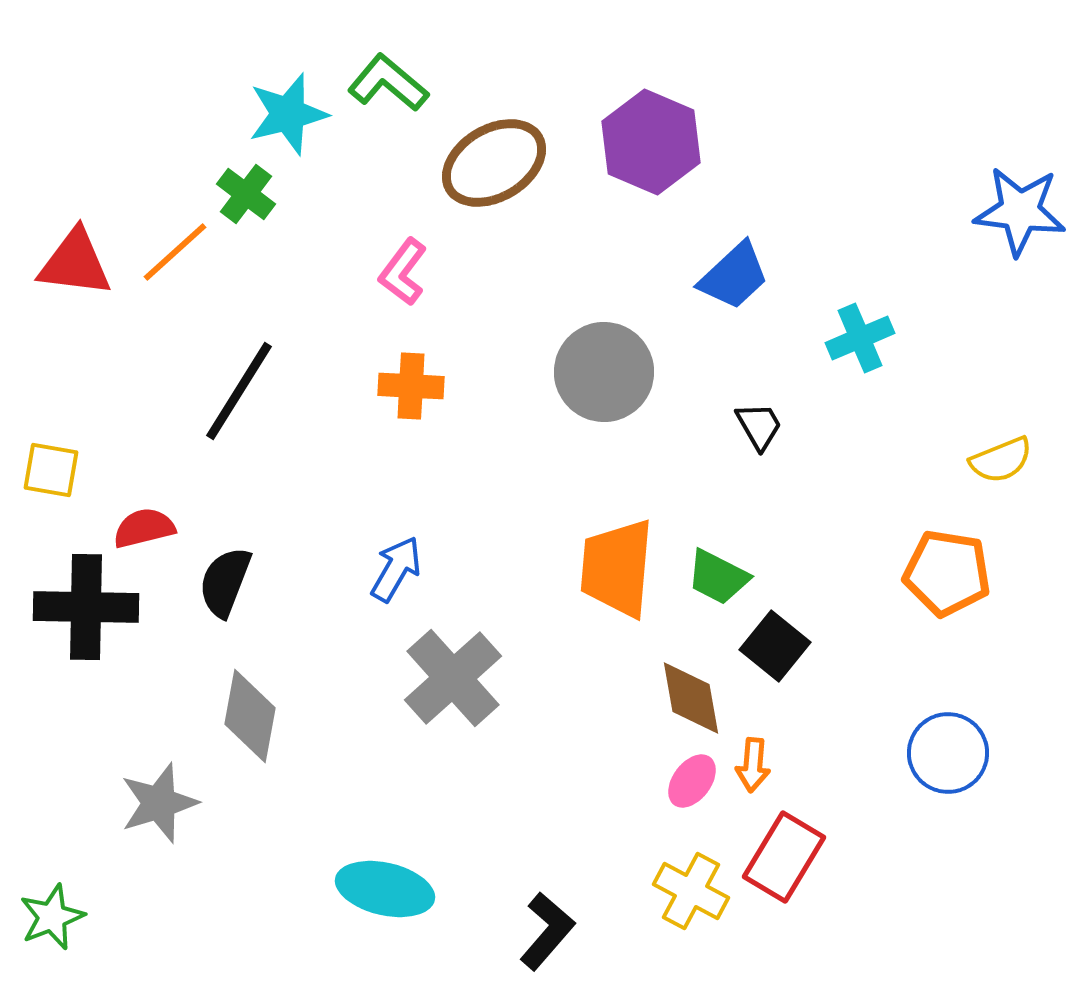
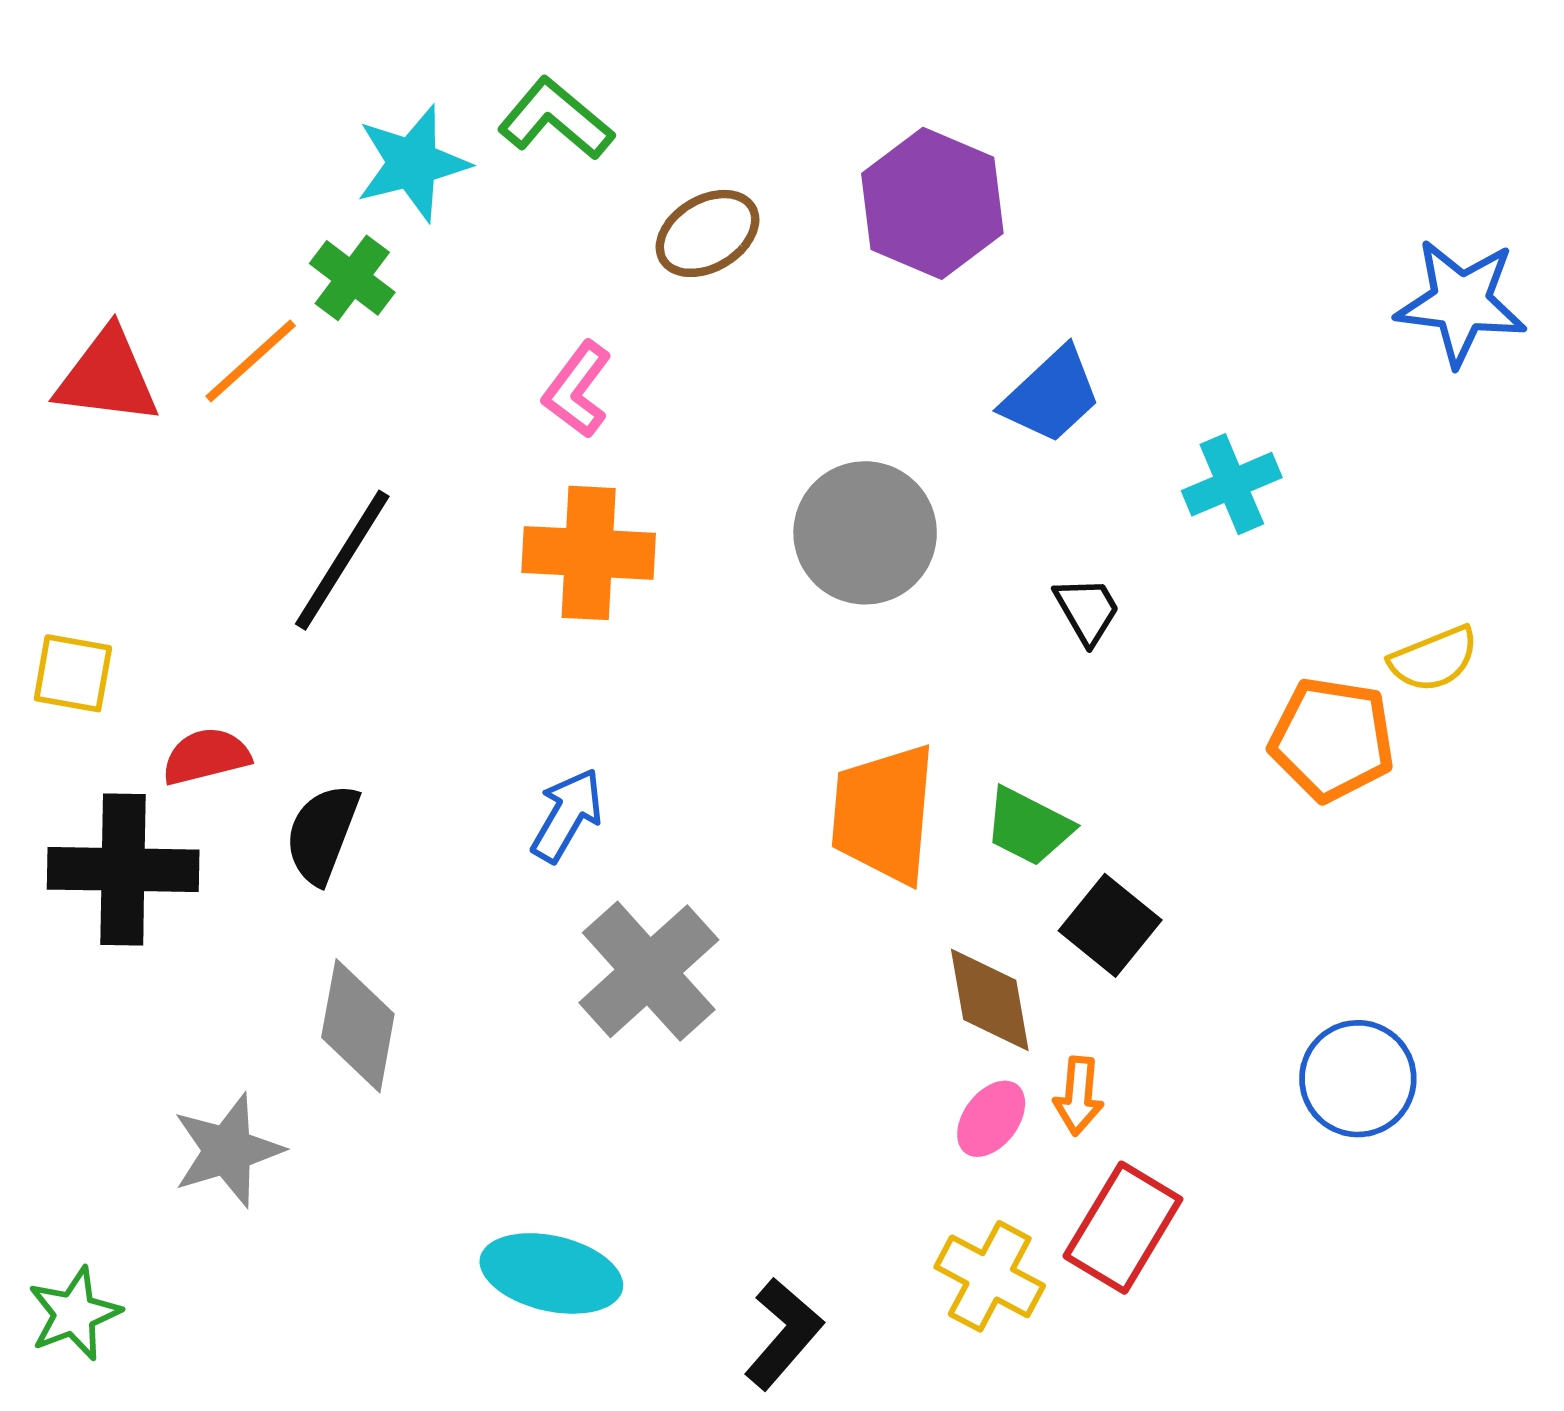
brown ellipse: (494, 163) -> (708, 233), size x0.7
orange cross: (411, 386) -> (589, 553), size x1.4
orange pentagon: (947, 573) -> (1332, 739), moved

